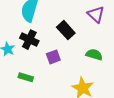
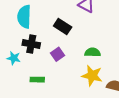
green semicircle: (94, 55) -> (93, 52), moved

